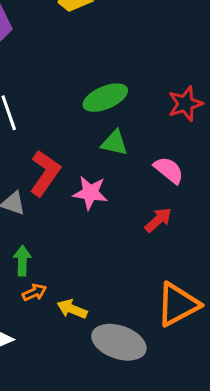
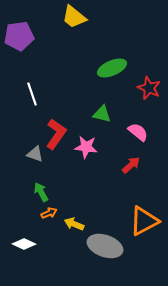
green ellipse: (105, 98) -> (112, 68), moved
red star: (185, 104) -> (149, 88), turned -30
green arrow: (22, 261) -> (41, 192), turned -30

